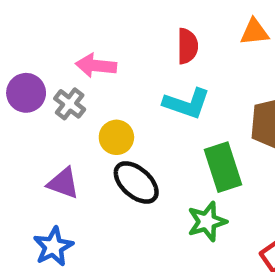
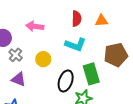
orange triangle: (254, 32) -> (101, 21), moved
gray cross: (70, 104) -> (16, 55), moved
black ellipse: (136, 182) -> (66, 81), moved, turned 65

